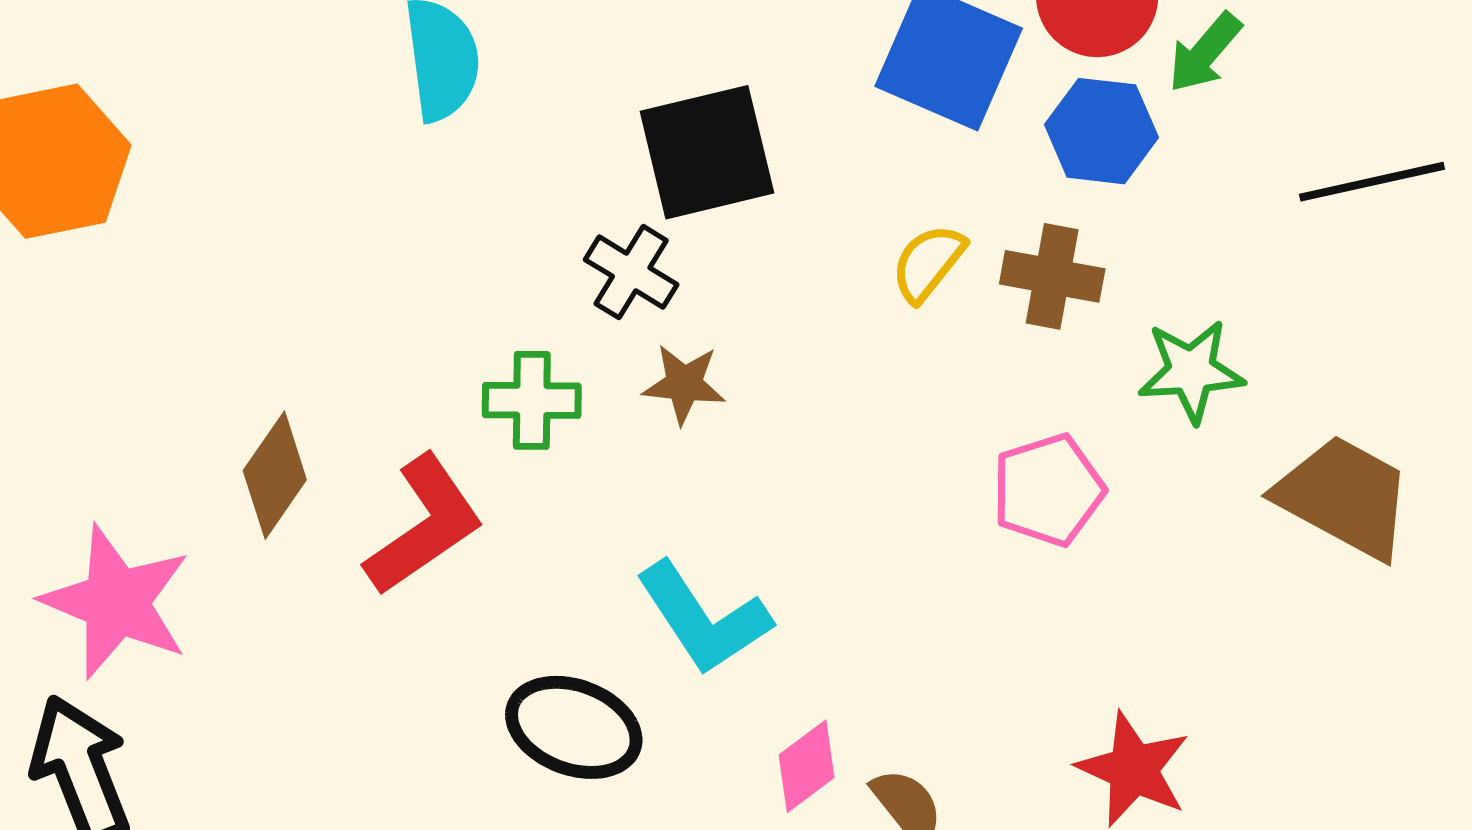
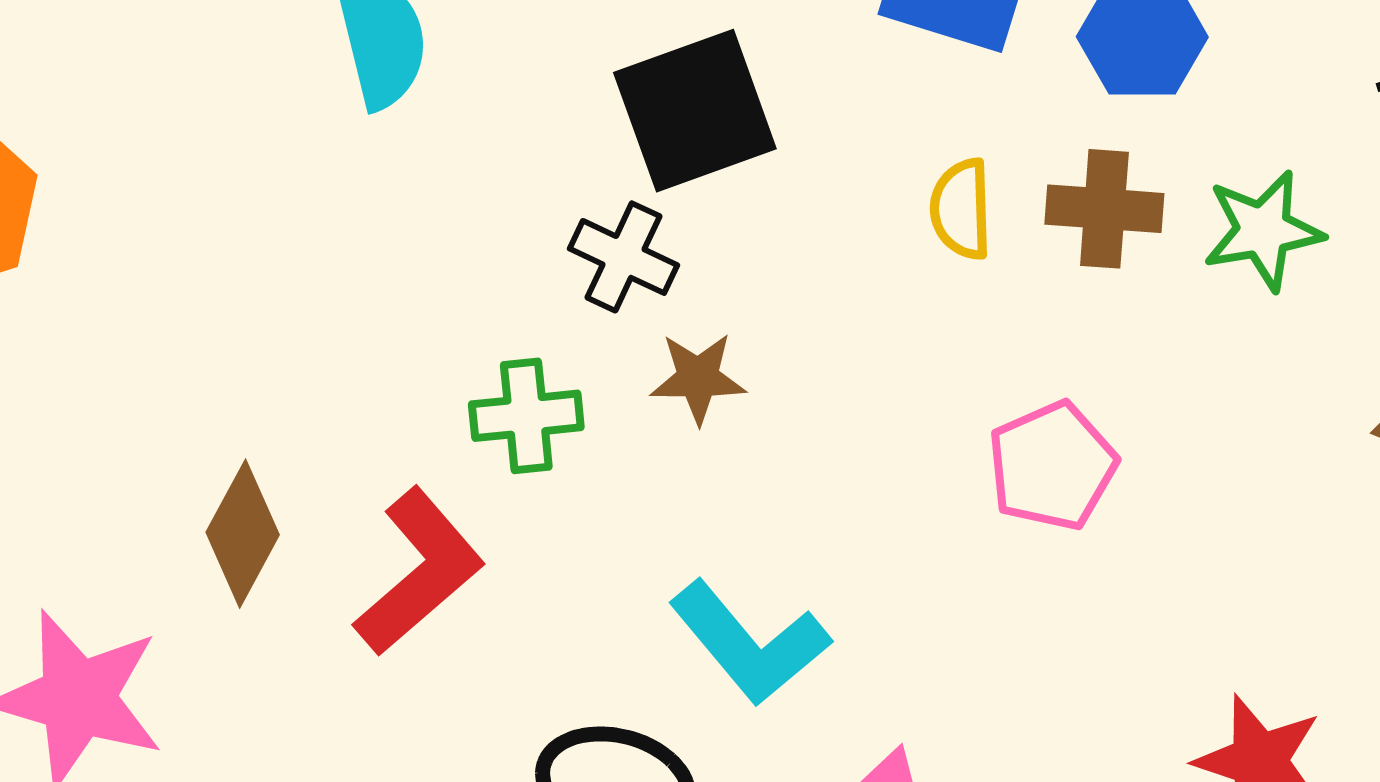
yellow semicircle: (928, 263) -> (961, 209), turned -34
green star: (1191, 371) -> (1263, 230), moved
pink pentagon: (1048, 490) -> (1052, 466), moved

